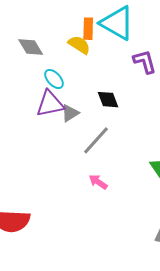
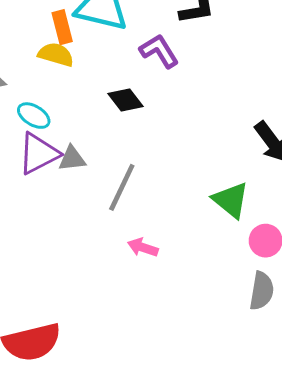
black diamond: (108, 100) -> (126, 100), moved
gray triangle: (70, 113) -> (72, 159), turned 42

